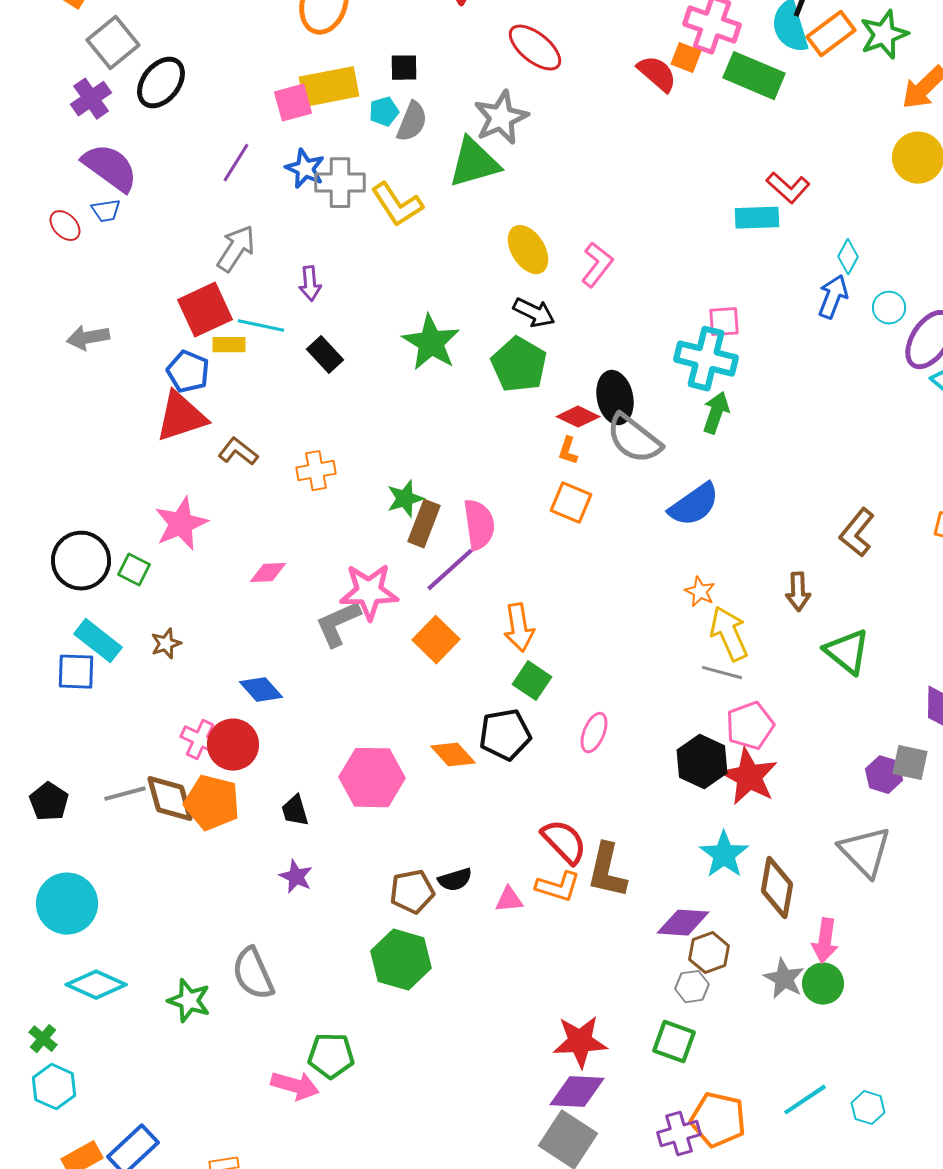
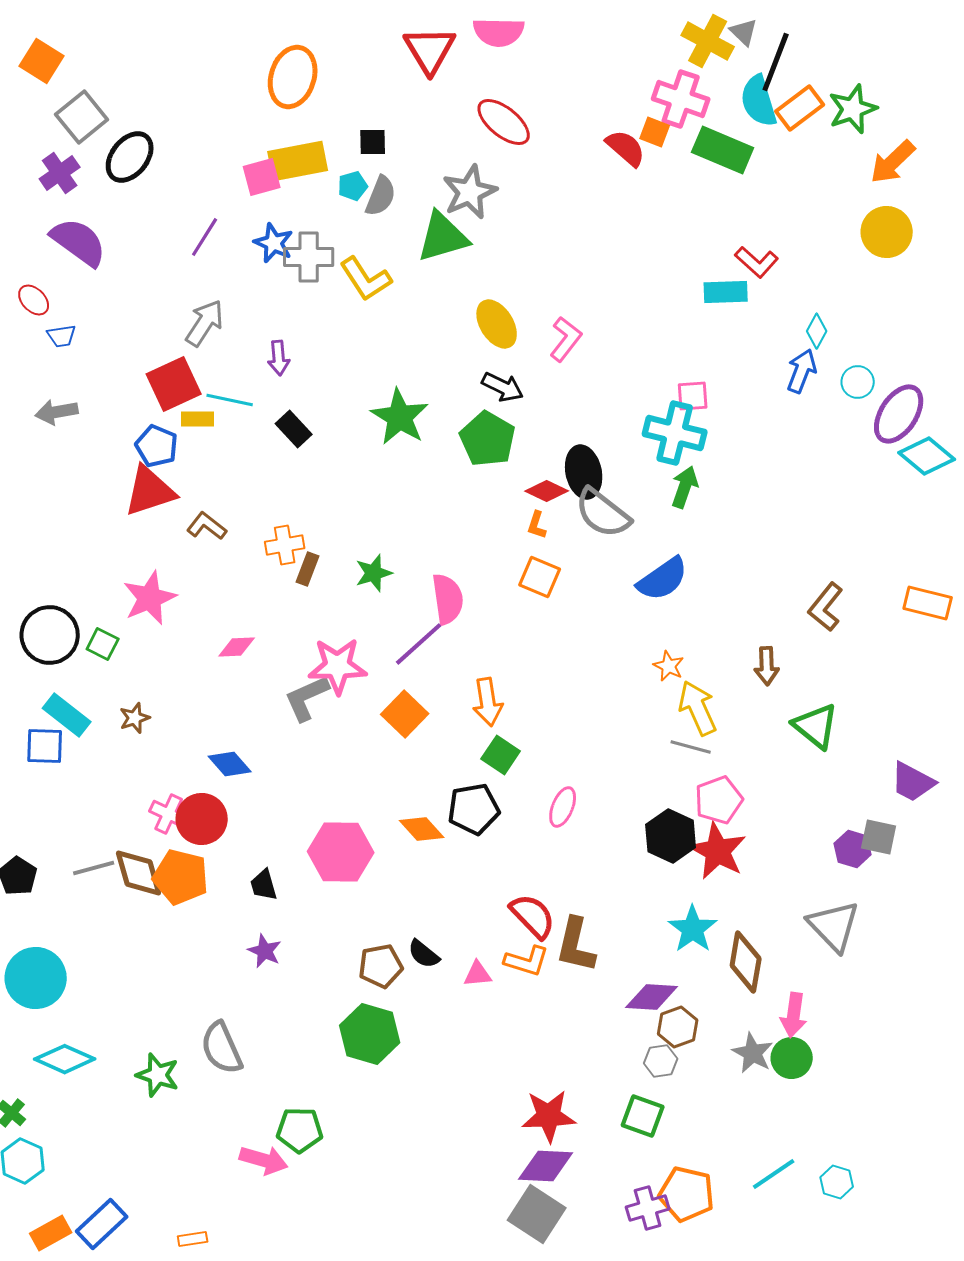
blue trapezoid: (106, 211) -> (62, 336), moved
brown rectangle: (424, 524) -> (308, 569), moved, size x0.7
black semicircle: (455, 880) -> (424, 954), turned 56

